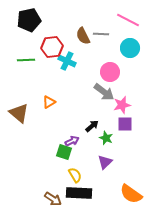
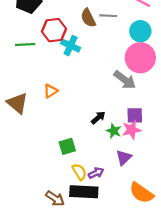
pink circle: (110, 72) -> (140, 58), moved, size x1.4
gray arrow: (104, 92) -> (125, 80), moved
pink star: (122, 105) -> (131, 130), moved
purple arrow: (72, 141) -> (96, 173), moved
green square: (64, 152) -> (67, 146), turned -35
purple triangle: (105, 162) -> (124, 157), moved

